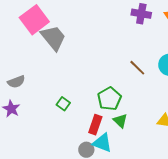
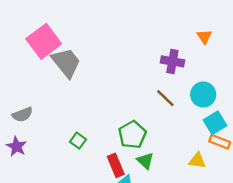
purple cross: (141, 14) -> (172, 61), moved
red rectangle: (95, 125) -> (116, 165), turned -42

